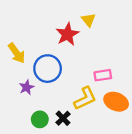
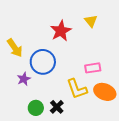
yellow triangle: (88, 20) -> (91, 21), moved
yellow L-shape: (85, 98) -> (77, 89), turned 95

